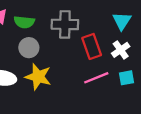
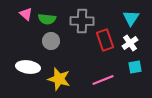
yellow star: (38, 77) -> (59, 79), moved
pink line: (96, 78) -> (103, 80), moved

